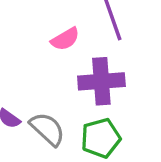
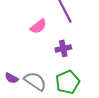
purple cross: (101, 81) -> (63, 48), size x0.6

